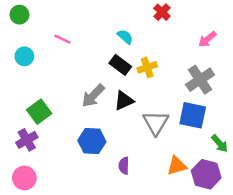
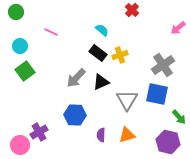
pink arrow: (207, 39) -> (178, 28), moved
green square: (39, 112) -> (25, 71), moved
purple cross: (27, 140) -> (39, 132), moved
orange triangle: (177, 166) -> (127, 135), moved

